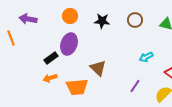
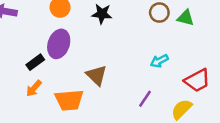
brown circle: (135, 20) -> (159, 13), moved
orange arrow: (50, 78) -> (34, 88), turned -32

